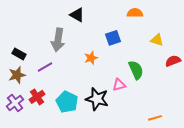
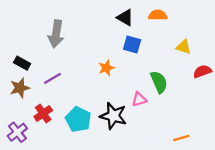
black triangle: (77, 15) -> (125, 18), moved
blue square: (113, 38) -> (132, 44), turned 35
gray arrow: (58, 40) -> (56, 34), moved
purple cross: (15, 103) -> (17, 132), moved

